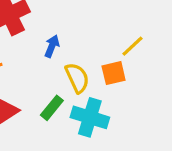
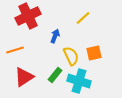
yellow line: (133, 46) -> (83, 18), moved

